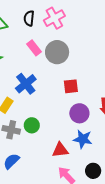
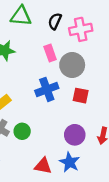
blue cross: (26, 84) -> (47, 89), moved
red square: (71, 86) -> (81, 96), moved

